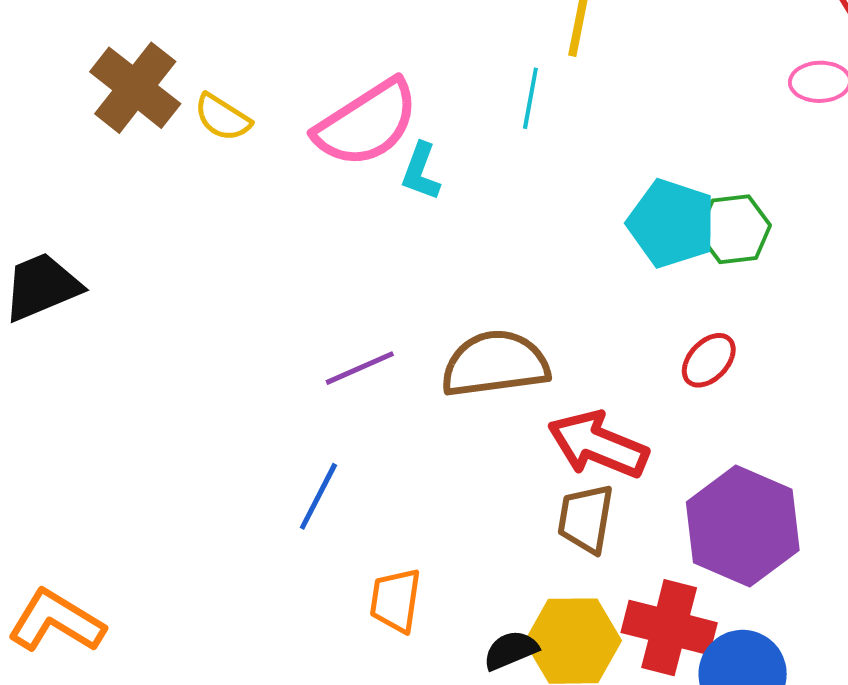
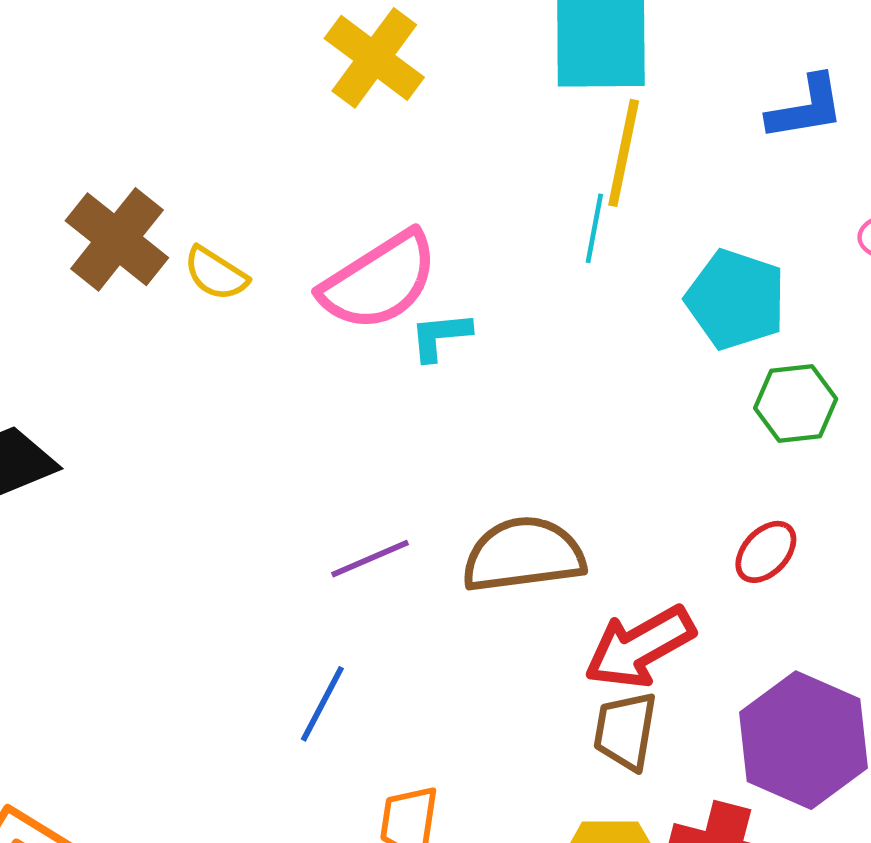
cyan line: (530, 98) -> (594, 228), moved
cyan L-shape: (421, 172) -> (440, 336), turned 64
cyan pentagon: (672, 223) -> (736, 300), moved
red arrow: (598, 445) -> (640, 647), turned -52

